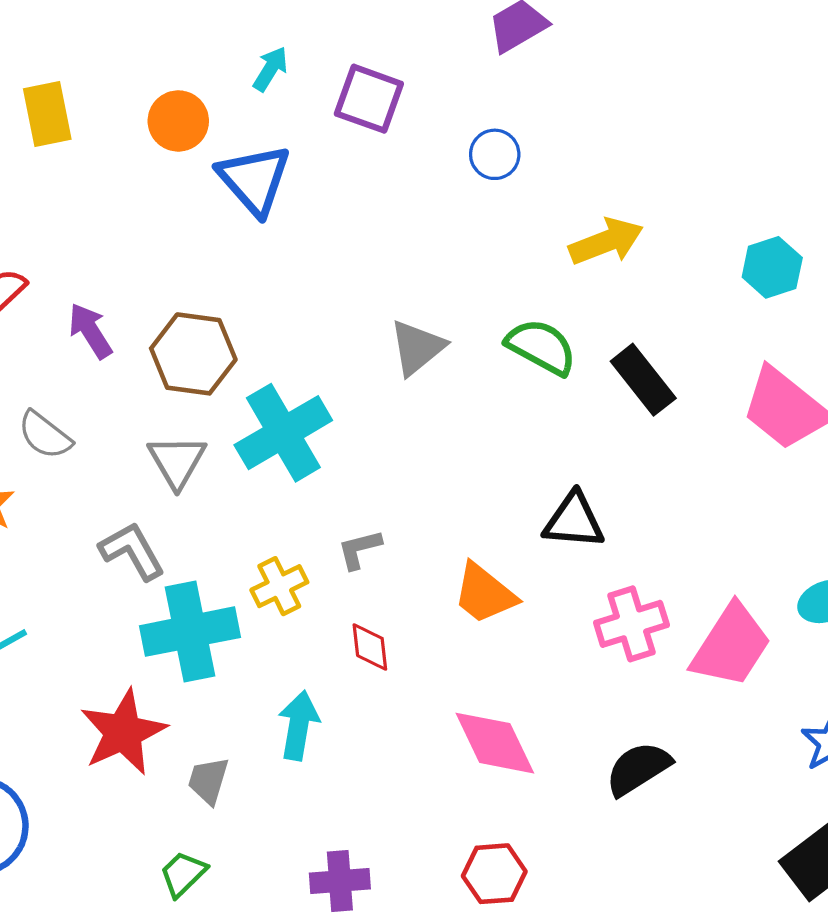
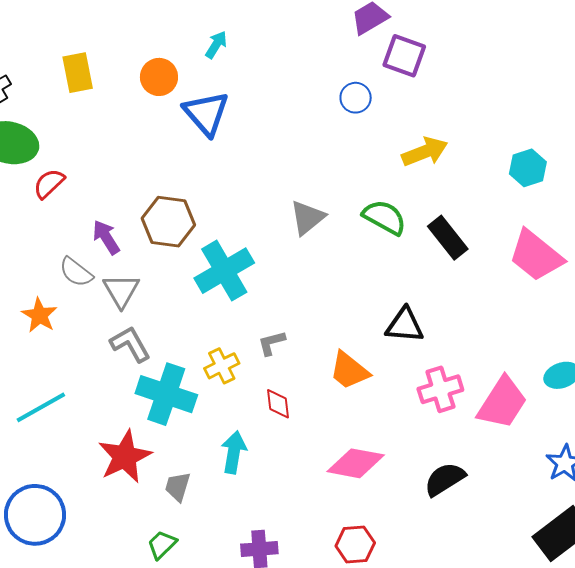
purple square: (369, 99) -> (404, 56), moved
purple arrow: (90, 331) -> (106, 237), moved
gray triangle: (177, 461) -> (121, 291), moved
cyan cross: (190, 632) -> (166, 394), turned 30
pink diamond: (495, 743) -> (356, 463), turned -54

